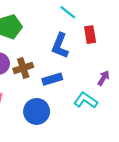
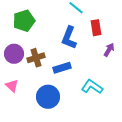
purple arrow: (103, 78) -> (109, 50), moved

